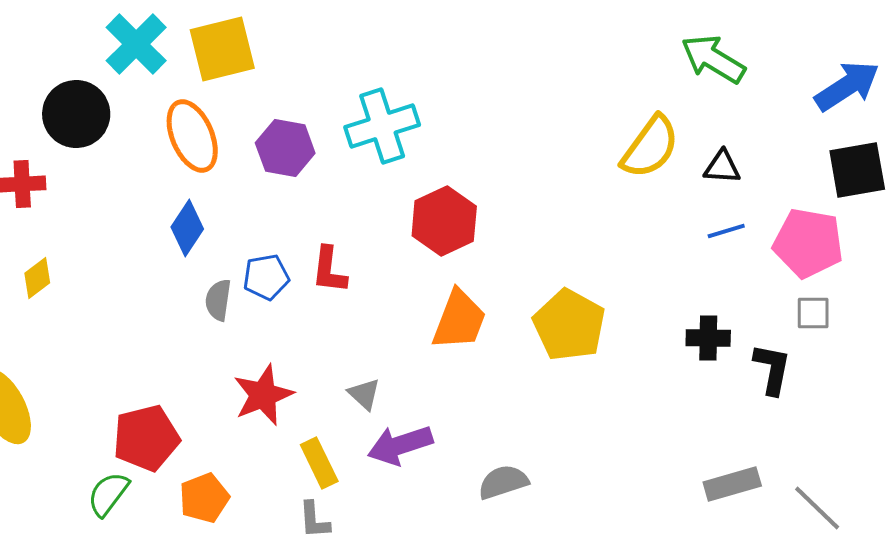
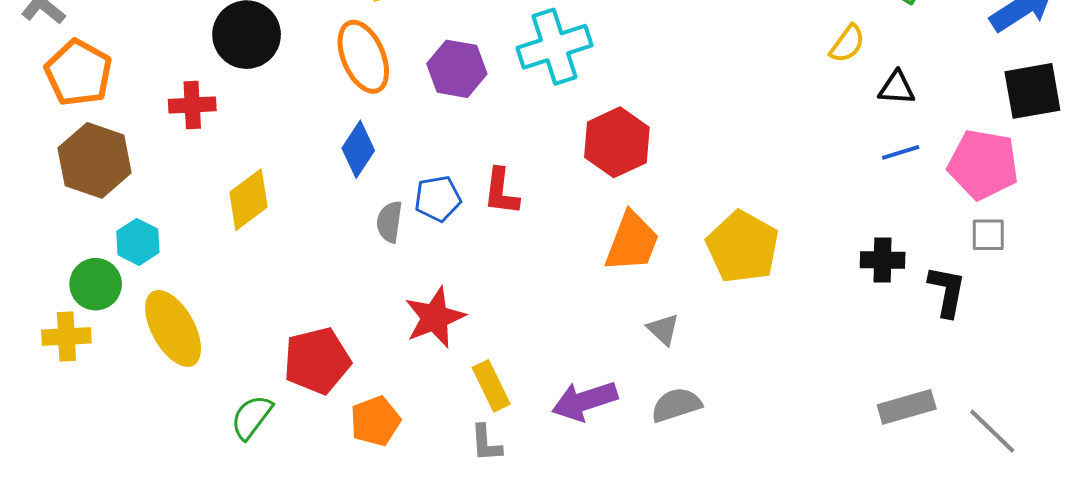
yellow semicircle: (650, 147) -> (847, 44), moved, size x0.6
yellow diamond: (37, 278) -> (249, 200), moved, size x1.5
gray triangle: (364, 394) -> (663, 329), moved
purple arrow: (400, 445) -> (585, 401), moved
green semicircle: (108, 494) -> (252, 417), moved

